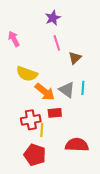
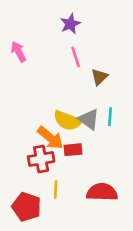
yellow semicircle: (27, 74) -> (68, 121), moved
orange arrow: (45, 92) -> (50, 138), moved
yellow line: (42, 130) -> (56, 189), moved
red pentagon: (35, 155) -> (27, 207), moved

